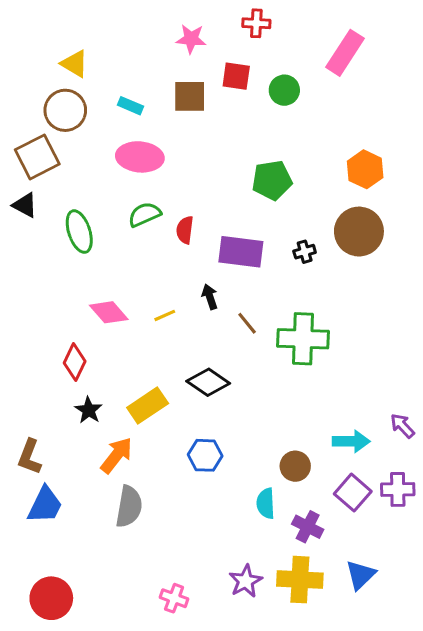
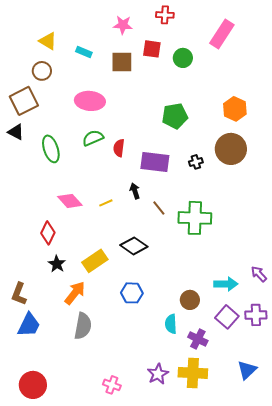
cyan rectangle: (131, 106) -> (84, 52), moved
brown circle: (65, 110) -> (42, 71), size x0.7
blue triangle: (360, 575) -> (247, 370), moved

